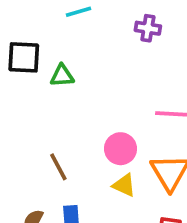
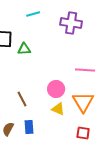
purple cross: (148, 28) -> (71, 23), size x1.5

